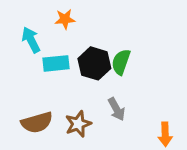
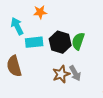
brown semicircle: (37, 122) -> (14, 66), moved, turned 90
brown star: (78, 124) -> (61, 74), moved

